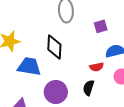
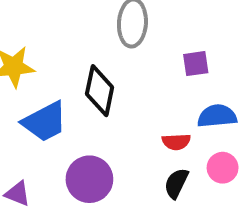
blue trapezoid: (29, 66) -> (45, 122), turned 135
black semicircle: (89, 88) -> (176, 183), moved

